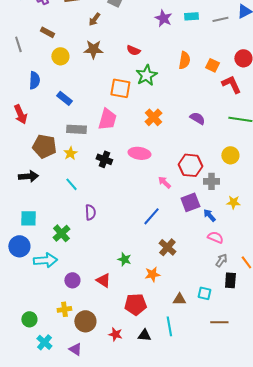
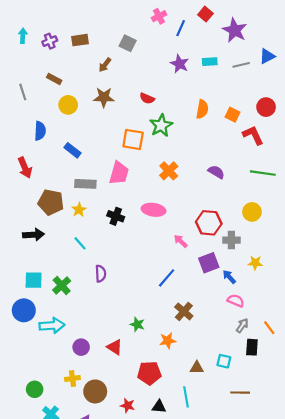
green cross: (61, 233) -> (62, 285), moved

